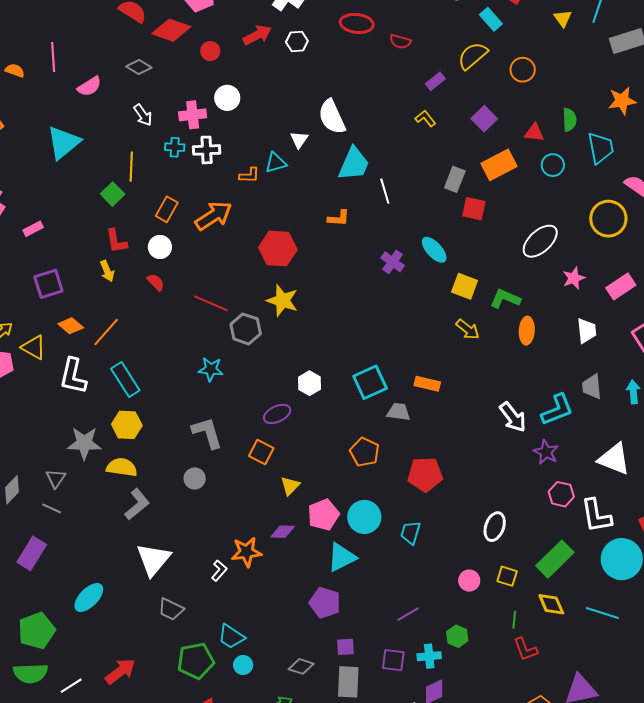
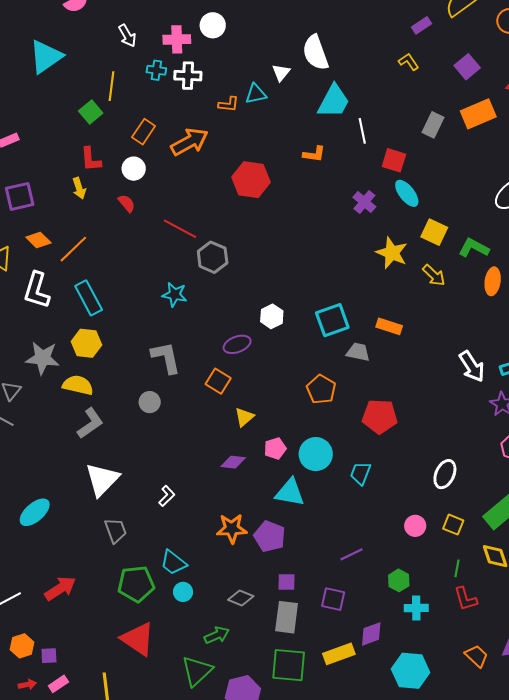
red square: (474, 209) -> (394, 160), moved
yellow star: (282, 301) -> (392, 253), moved
pink pentagon: (323, 515) -> (275, 449), size x0.7
orange star: (246, 552) -> (232, 529), moved
cyan triangle: (342, 557) -> (290, 492), turned 32
gray trapezoid: (171, 609) -> (116, 530), turned -140
cyan cross: (429, 656) -> (416, 608), moved

